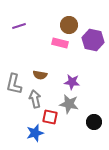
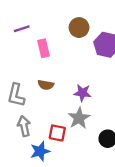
pink rectangle: (60, 43) -> (43, 48), moved, turned 63
gray arrow: (35, 99) -> (24, 126), moved
gray star: (69, 104) -> (79, 118), turned 30

